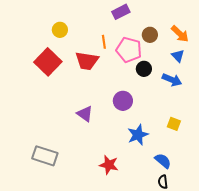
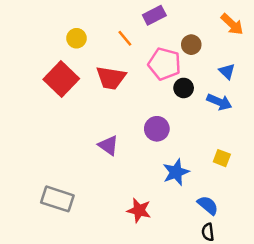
orange arrow: (180, 34) -> (232, 24), moved
orange line: (104, 42) -> (125, 38), moved, turned -32

